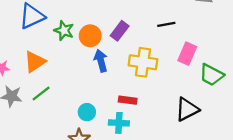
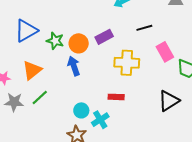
purple rectangle: (120, 31) -> (104, 37), turned 30
pink rectangle: (187, 54) -> (165, 52), turned -48
blue arrow: (101, 61) -> (74, 66), moved
cyan cross: (119, 123) -> (100, 120), moved, turned -30

